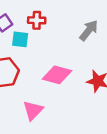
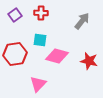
cyan square: (20, 39) -> (40, 40), moved

